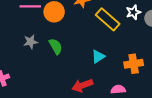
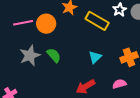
gray star: (31, 42) -> (30, 56), size x1.5

